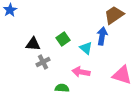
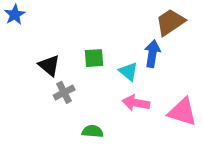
green square: (63, 39) -> (94, 58), turned 32
black triangle: (33, 44) -> (49, 66), turned 35
pink arrow: (81, 72) -> (136, 103), moved

